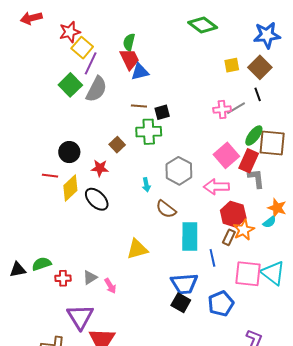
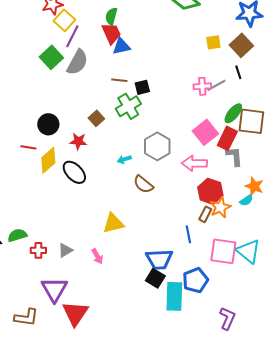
green cross: (149, 132) -> (128, 106), turned -30
cyan arrow: (146, 185) -> (124, 159), turned 80
cyan rectangle: (190, 236) -> (174, 296), moved
pink arrow: (110, 286) -> (97, 256), moved

